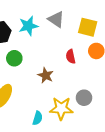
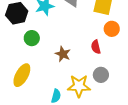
red semicircle: (71, 56) -> (96, 47), moved

